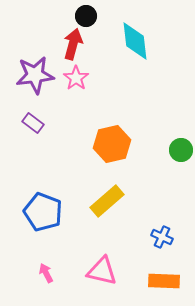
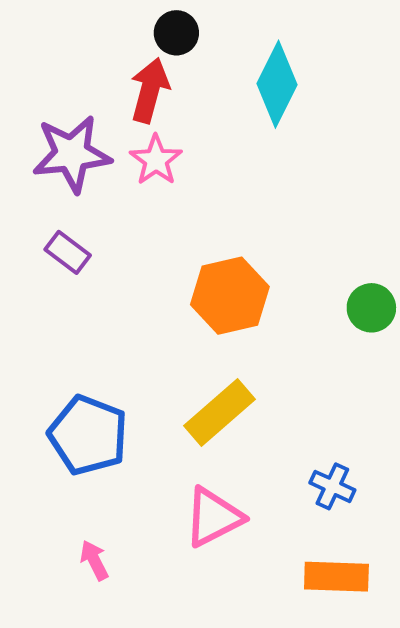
cyan diamond: (135, 41) -> (277, 84), turned 33
pink triangle: (102, 271) -> (213, 517), moved, turned -40

